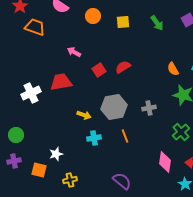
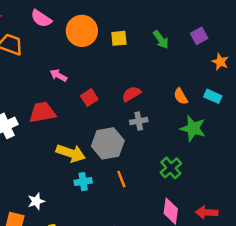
orange circle: (93, 16) -> (82, 31), size x1.6
red semicircle: (123, 67) -> (131, 94), moved
gray cross: (149, 108) -> (139, 121), moved
yellow arrow: (84, 115) -> (71, 153), size x1.6
green cross: (181, 132) -> (171, 168), moved

